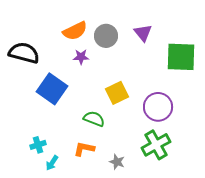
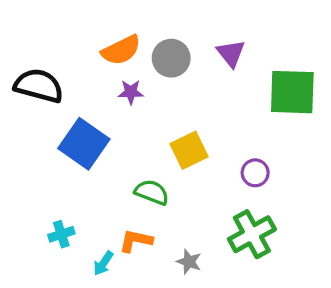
purple circle: (158, 107) -> (255, 173), size x0.6
cyan arrow: (52, 163) -> (103, 263), moved

